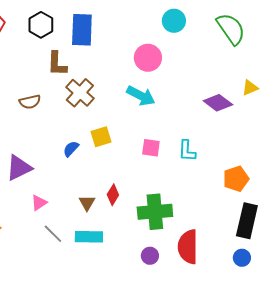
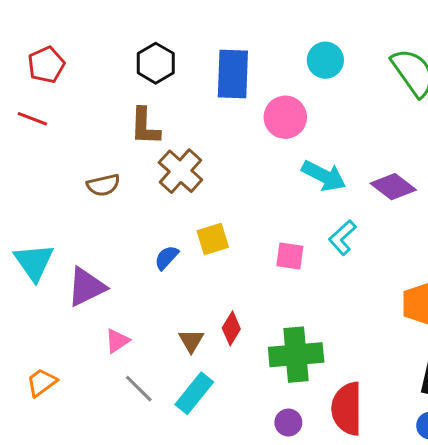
black hexagon: (41, 25) -> (156, 63), moved
blue rectangle: (82, 30) -> (233, 74), moved
cyan arrow: (141, 96) -> (324, 176), moved
cyan L-shape: (187, 151) -> (342, 237), moved, turned 45
cyan rectangle: (89, 237) -> (194, 393), turned -52

